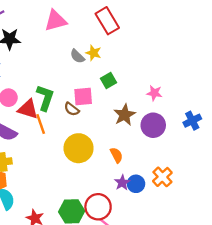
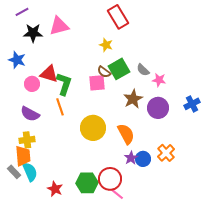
pink triangle: (56, 21) -> (59, 26), moved
gray semicircle: (77, 56) -> (143, 70), moved
green square: (108, 80) -> (119, 69), size x1.5
red triangle: (28, 109) -> (49, 74), moved
brown semicircle: (72, 109) -> (104, 72), moved
orange semicircle: (116, 155) -> (126, 134), size x1.5

